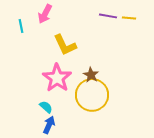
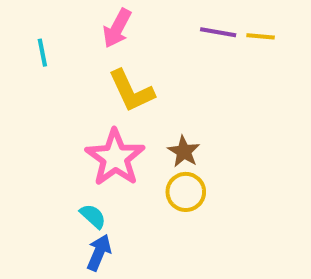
pink arrow: (45, 14) -> (117, 28), moved
yellow circle: (92, 95) -> (186, 192), size x0.6

